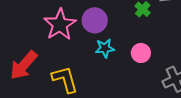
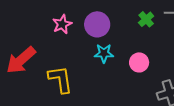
pink star: (60, 25) -> (62, 24), size x0.6

